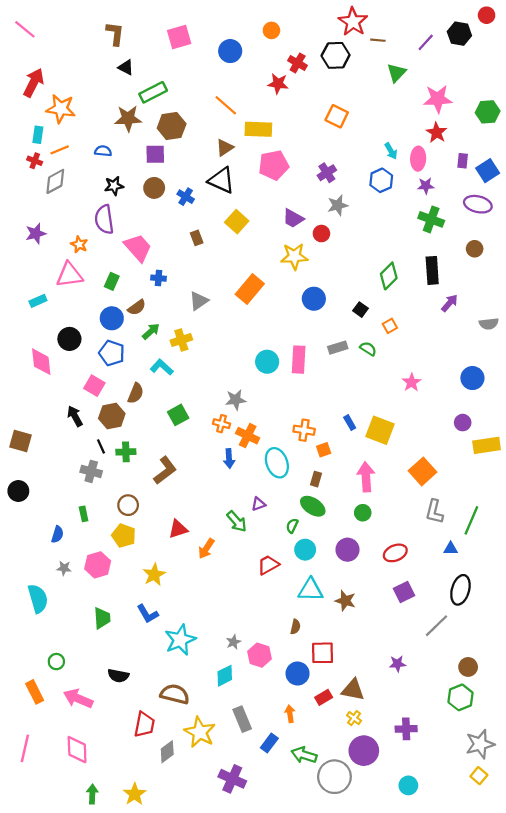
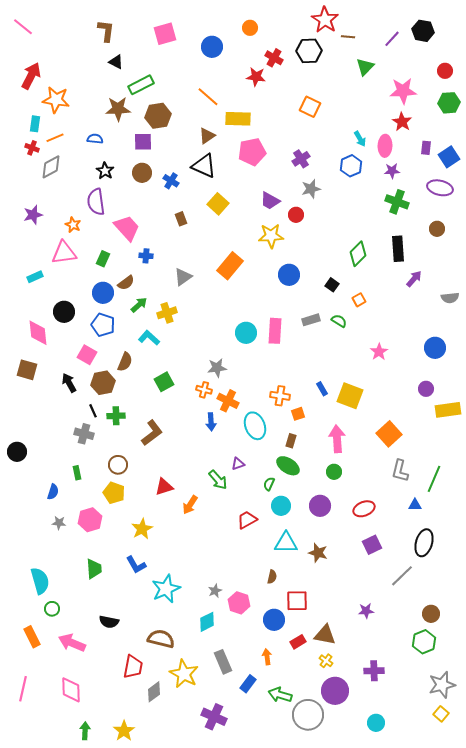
red circle: (487, 15) -> (445, 71), moved
black star: (114, 186) -> (105, 171), turned -30
brown square: (21, 441) -> (27, 370), moved
cyan semicircle: (38, 599) -> (40, 581), moved

